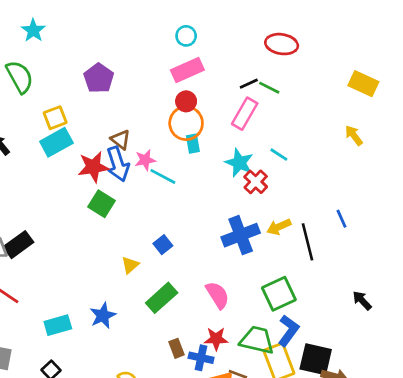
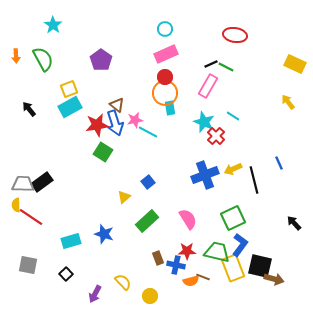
blue star: (103, 316) -> (104, 234), turned -30

